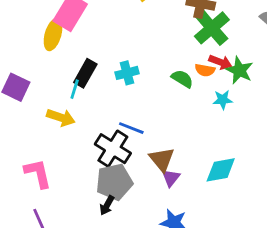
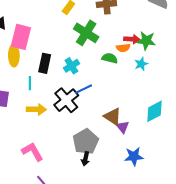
green cross: (212, 28) -> (86, 33), moved
black rectangle: (85, 73) -> (45, 63), moved
cyan line: (75, 89) -> (30, 83), moved
blue line: (131, 128) -> (84, 89), moved, turned -30
black cross: (113, 149) -> (66, 100), moved, turned 35

